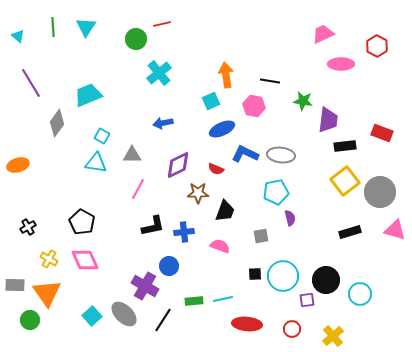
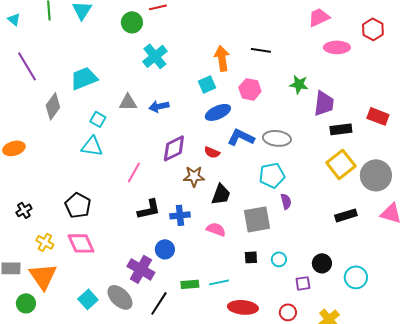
black line: (270, 81) -> (261, 50), moved
gray triangle: (132, 155) -> (128, 102), moved
gray square: (261, 236) -> (257, 219), size x1.8
cyan circle: (283, 276) -> (279, 259), size x0.5
black circle: (326, 280) -> (322, 263), size x0.7

